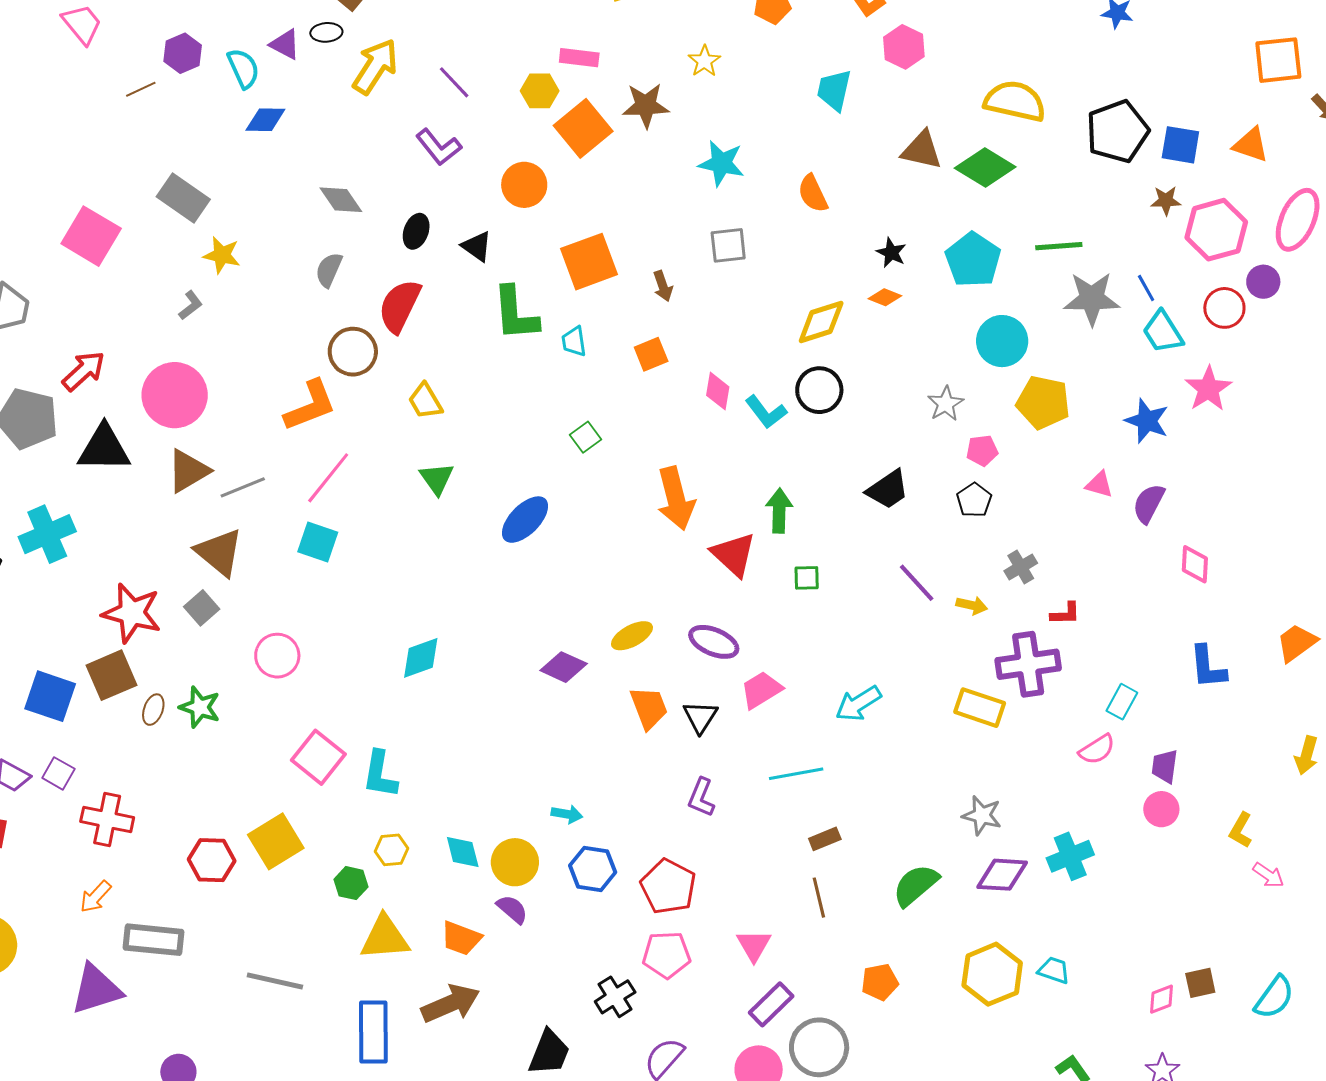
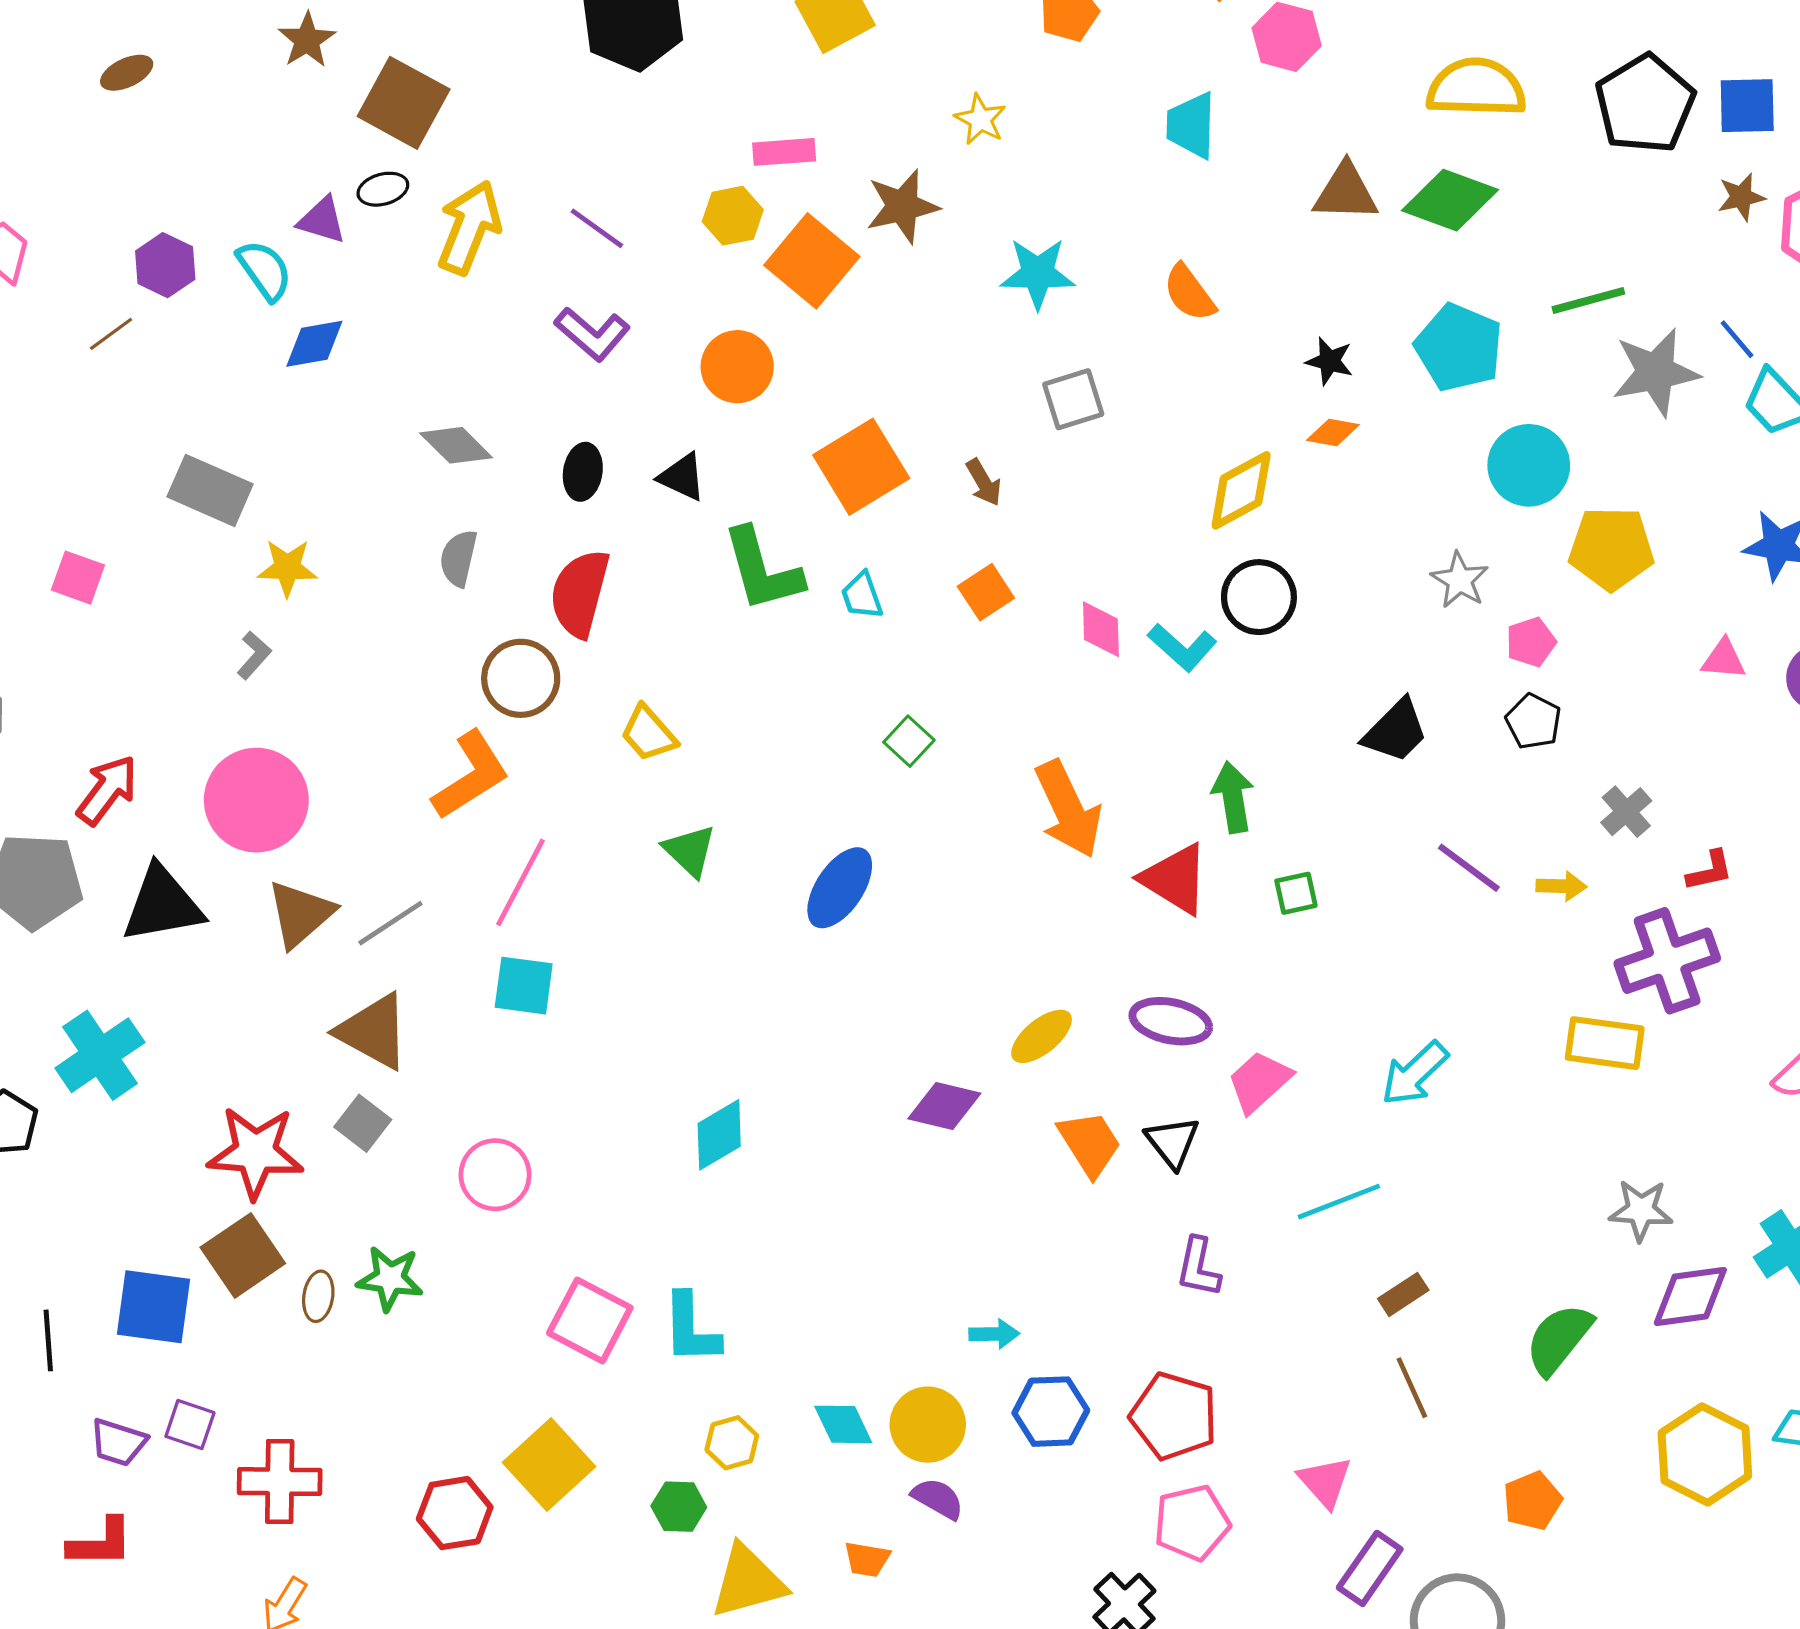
pink square: (91, 236) -> (78, 578), size x0.6
orange trapezoid: (461, 938) -> (867, 1559), size x0.7

